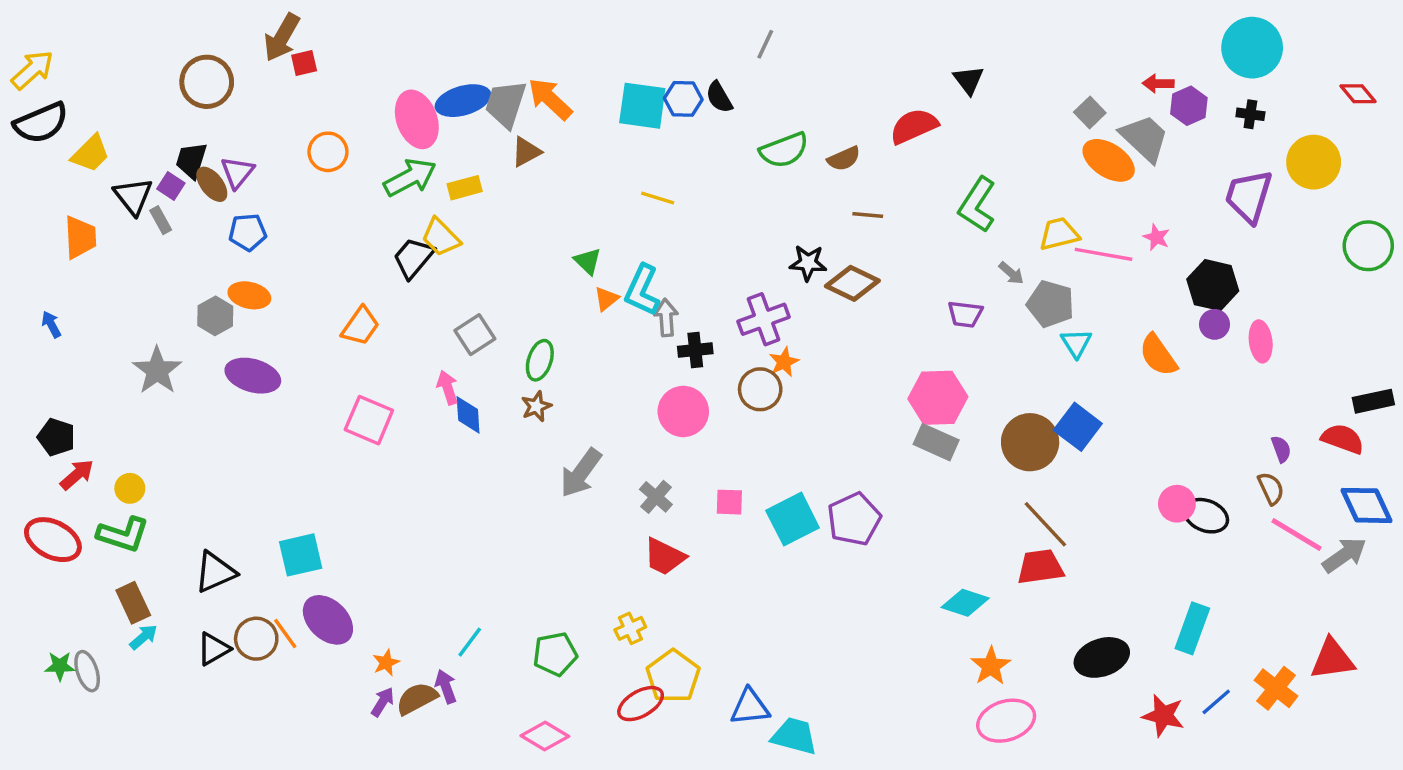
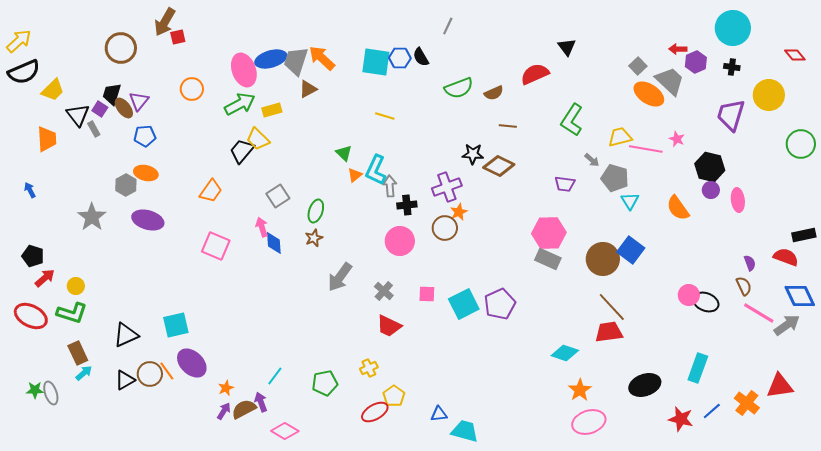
yellow pentagon: (673, 676) -> (394, 396), size x0.7
blue triangle: (750, 707) -> (439, 414), size x0.7
pink diamond: (545, 736) -> (285, 431), moved

